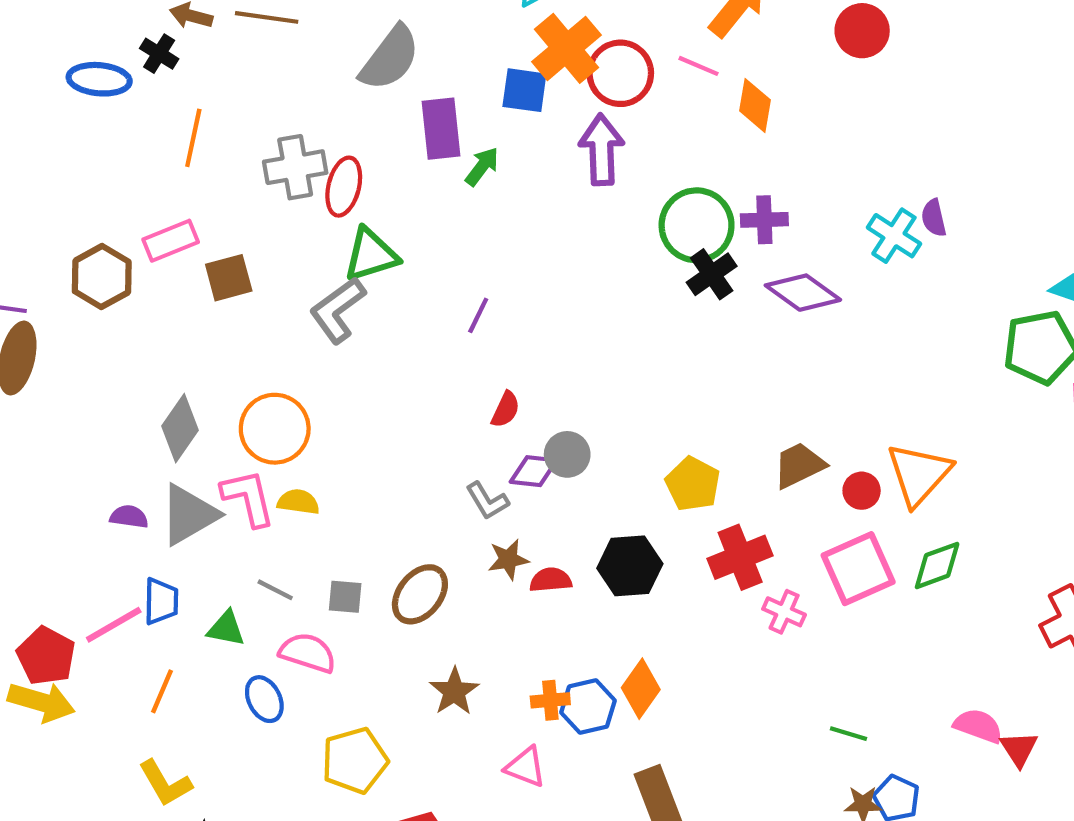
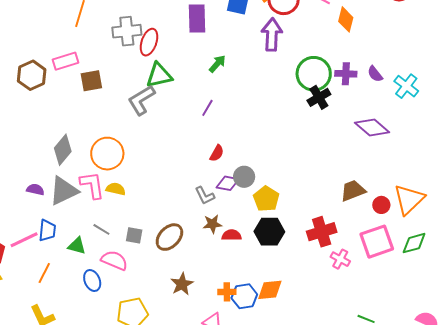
green arrow: (482, 166) -> (217, 64), moved
purple semicircle: (934, 218) -> (375, 74), moved, turned -30
purple diamond: (803, 293) -> (372, 128), moved
yellow pentagon: (693, 484) -> (266, 199), moved
orange diamond: (641, 689) -> (270, 290), turned 44

